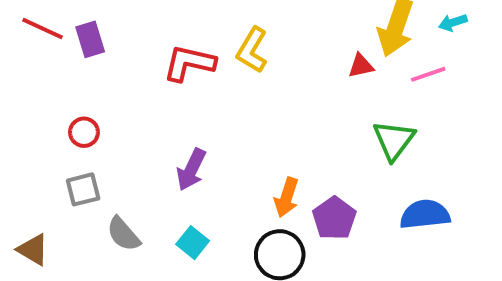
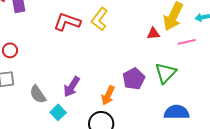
purple arrow: (191, 170) -> (72, 87), moved
purple pentagon: (334, 218) -> (134, 79), moved
gray semicircle: (123, 234) -> (38, 94), moved

